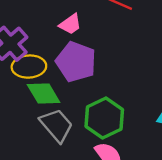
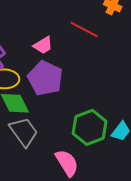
green hexagon: (104, 118) -> (90, 127), moved

